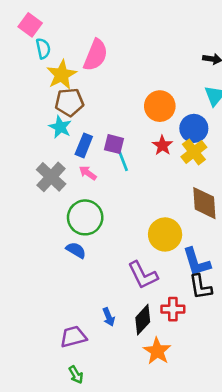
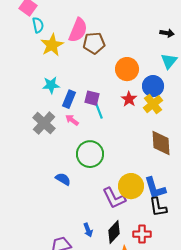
brown pentagon: (69, 102) -> (94, 43), moved
cyan star: (60, 127) -> (51, 85), turned -30
green circle: (85, 217) -> (90, 154), moved
yellow circle: (165, 234) -> (131, 186), moved
red cross: (173, 309) -> (142, 234), moved

